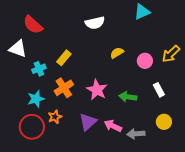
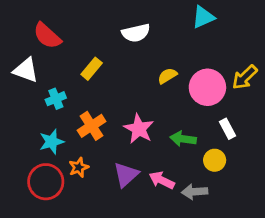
yellow rectangle: (64, 58) -> (92, 69), moved
pink circle: (145, 61) -> (207, 87), size x1.6
yellow circle: (164, 122) -> (215, 160), moved

